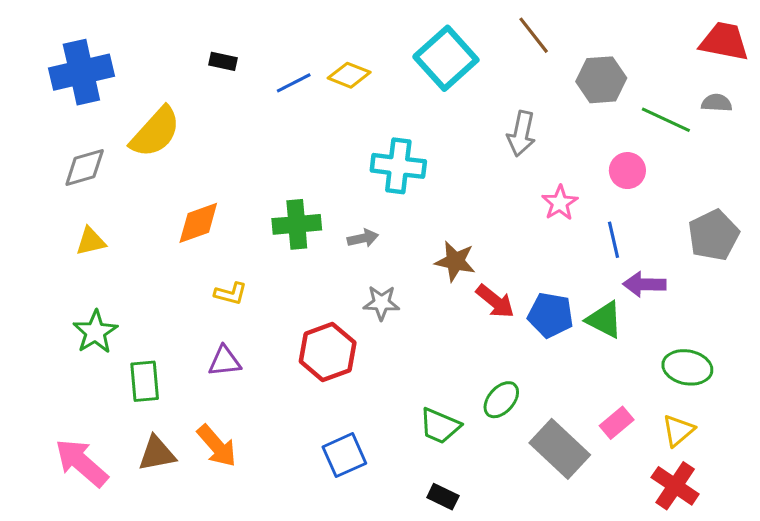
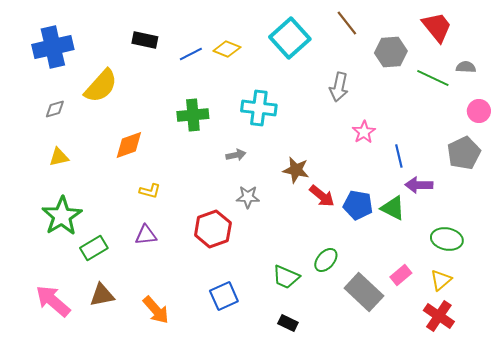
red trapezoid: (724, 41) -> (437, 27), moved, turned 40
black rectangle: (223, 61) -> (145, 40), size x1.4
gray diamond: (85, 167) -> (55, 109), size x0.7
pink circle: (627, 171) -> (479, 111), moved
green cross: (297, 224) -> (193, 115), moved
green star: (95, 332) -> (62, 216), size x1.4
green rectangle: (145, 381) -> (94, 248), turned 64
orange arrow: (217, 446) -> (156, 310), moved

